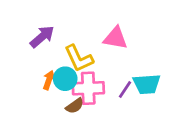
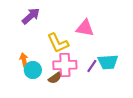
purple arrow: (42, 37) -> (31, 16), moved
cyan circle: (65, 79) -> (33, 70), moved
orange arrow: (49, 80) -> (24, 60), moved, turned -32

